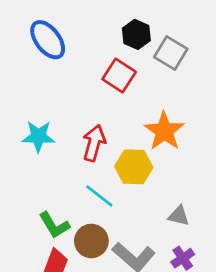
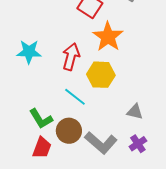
orange star: (164, 131) -> (108, 37), moved

